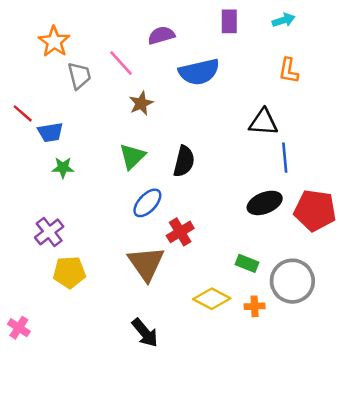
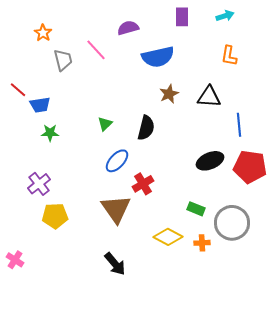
orange star: (54, 42) -> (43, 33), size x0.7
brown star: (141, 103) -> (169, 94), moved
green triangle: (132, 156) -> (105, 124), size x0.7
blue line: (285, 158) -> (239, 125), moved

